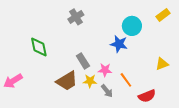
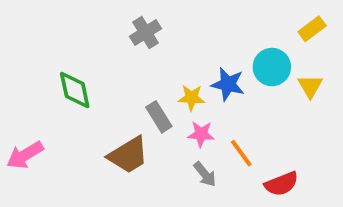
cyan circle: (132, 26) -> (272, 67), moved
yellow triangle: (162, 64) -> (310, 86), moved, turned -40
yellow star: (90, 81) -> (191, 98), moved

